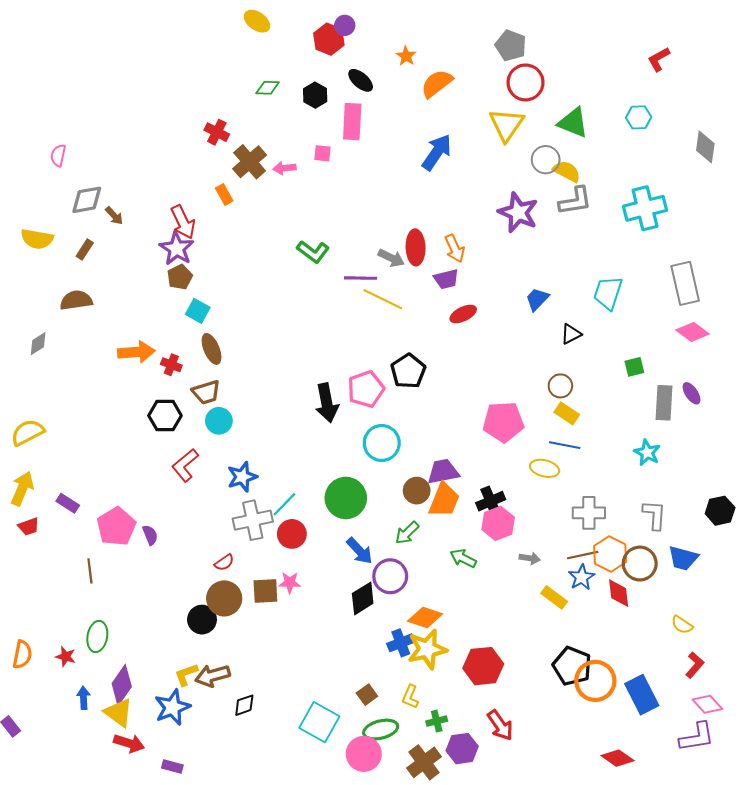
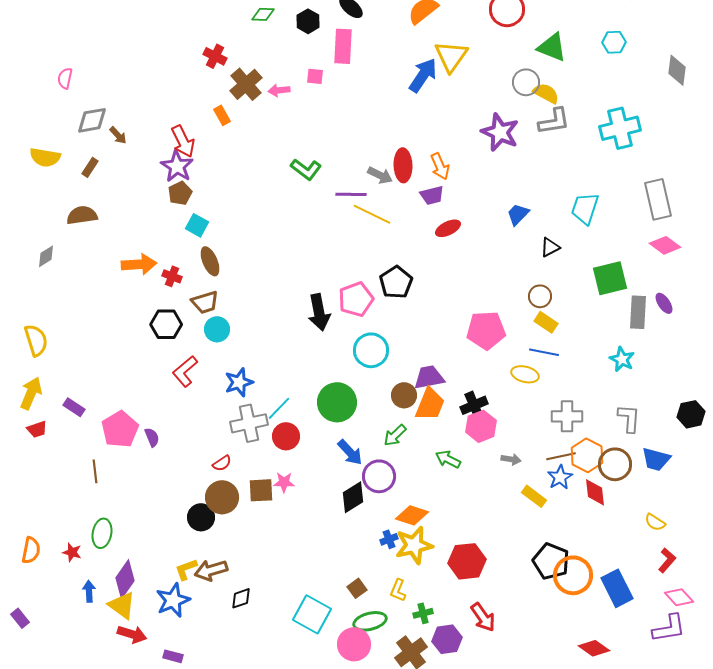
yellow triangle: (506, 125) -> (451, 56), moved
green square: (634, 367) -> (610, 278), size x1.8
yellow semicircle: (28, 432) -> (36, 340), turned 100
blue cross: (401, 643) -> (389, 539), size x0.7

